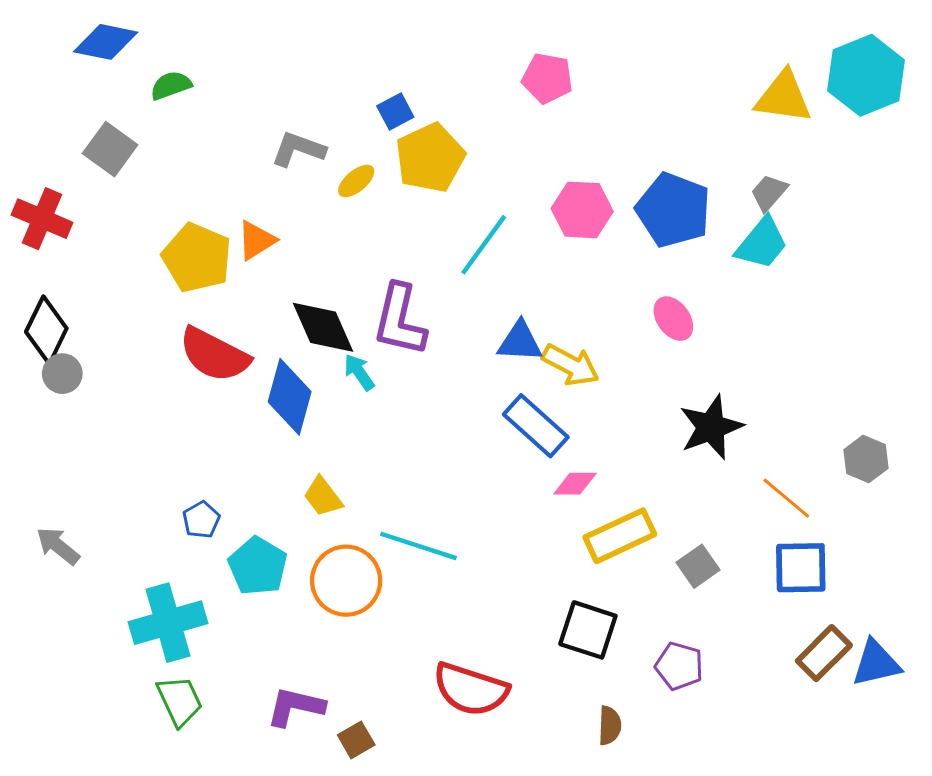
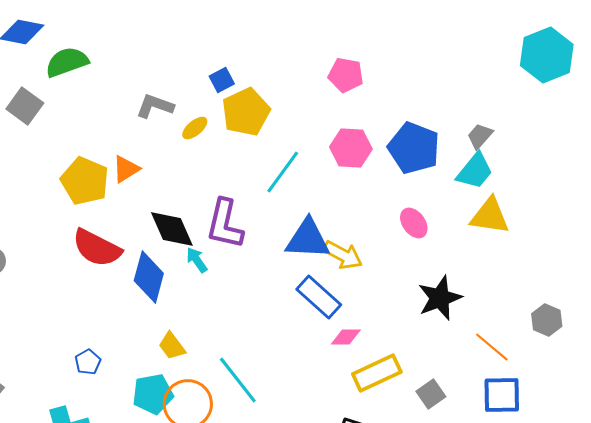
pink pentagon: (547, 78) -> (346, 75), moved
green semicircle: (171, 85) -> (67, 62), size x1.5
yellow triangle: (783, 97) -> (490, 216), moved
blue triangle: (520, 342) -> (308, 239), size x1.4
cyan line: (419, 546) -> (238, 380), turned 34
cyan pentagon: (258, 566) -> (153, 394), moved, turned 30

